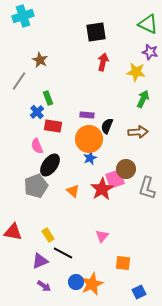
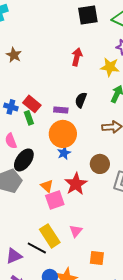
black square: (96, 32) -> (88, 15), moved
green rectangle: (48, 98) -> (29, 118), moved
blue cross: (37, 112) -> (11, 107), turned -32
red rectangle: (53, 126) -> (32, 104), moved, turned 30
black semicircle: (107, 126) -> (81, 100), moved
pink square: (115, 179) -> (55, 200), moved
yellow rectangle: (48, 235) -> (50, 236), moved, size x1.6

